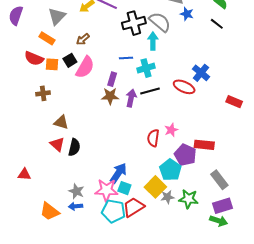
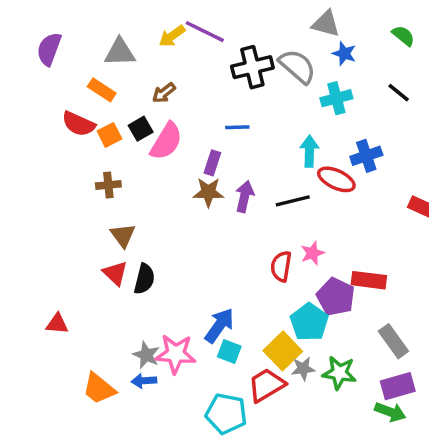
gray triangle: (57, 16) -> (120, 52), turned 42
black line: (217, 24) -> (399, 93), moved
cyan arrow: (153, 41) -> (309, 151), moved
orange square: (52, 64) -> (109, 135), turned -32
cyan cross: (146, 68) -> (336, 98), moved
blue cross: (201, 73) -> (366, 156), turned 30
black line: (150, 91) -> (293, 201), moved
brown cross: (43, 93) -> (108, 185), moved
brown triangle: (61, 122) -> (123, 235), turned 35
pink star: (106, 190) -> (176, 354), moved
red trapezoid: (133, 207) -> (266, 385), moved
cyan pentagon: (114, 211) -> (226, 414), moved

